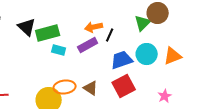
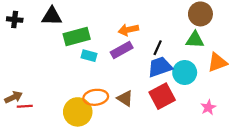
green triangle: (143, 23) -> (195, 40), moved, turned 48
black triangle: (27, 27) -> (52, 16), moved, turned -42
black line: (110, 35) -> (158, 48), moved
cyan circle: (147, 54) -> (185, 73), moved

